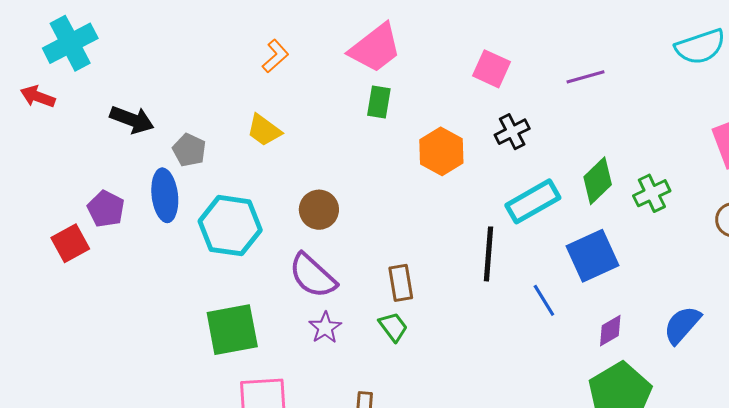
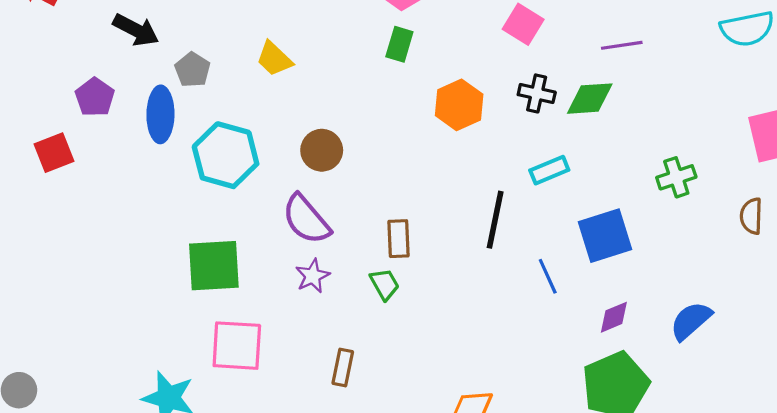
black cross: (512, 132) -> (537, 93), turned 32
green diamond: (598, 181) -> (590, 99), moved, turned 33
cyan rectangle: (533, 201) -> (549, 170), size x0.7
purple pentagon: (106, 209) -> (95, 97), moved

